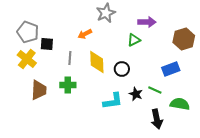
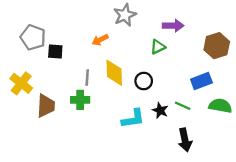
gray line: (70, 58) -> (87, 77), moved
yellow cross: (27, 59) -> (21, 83), moved
green semicircle: (180, 104) -> (220, 106), moved

